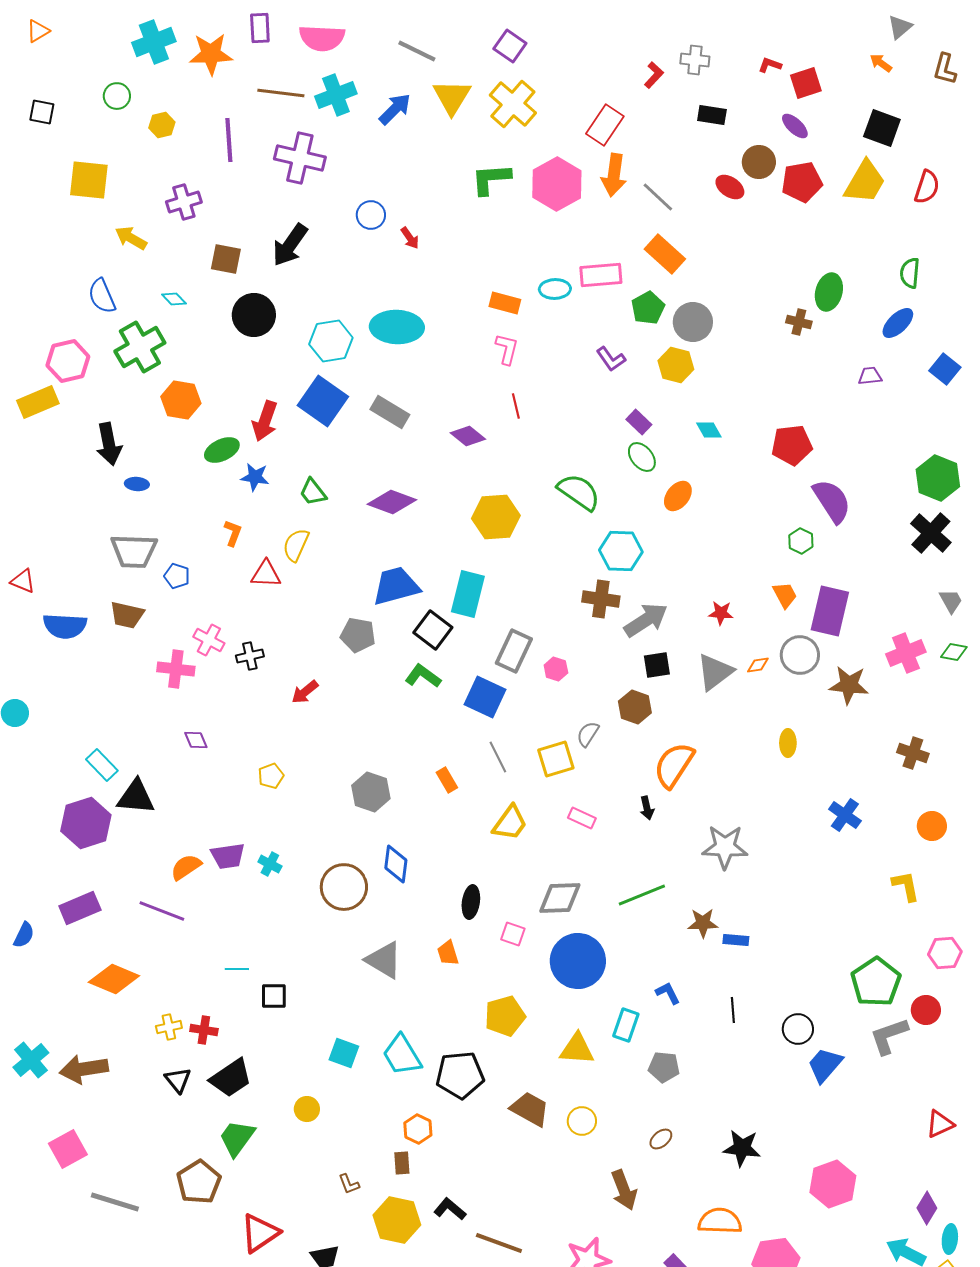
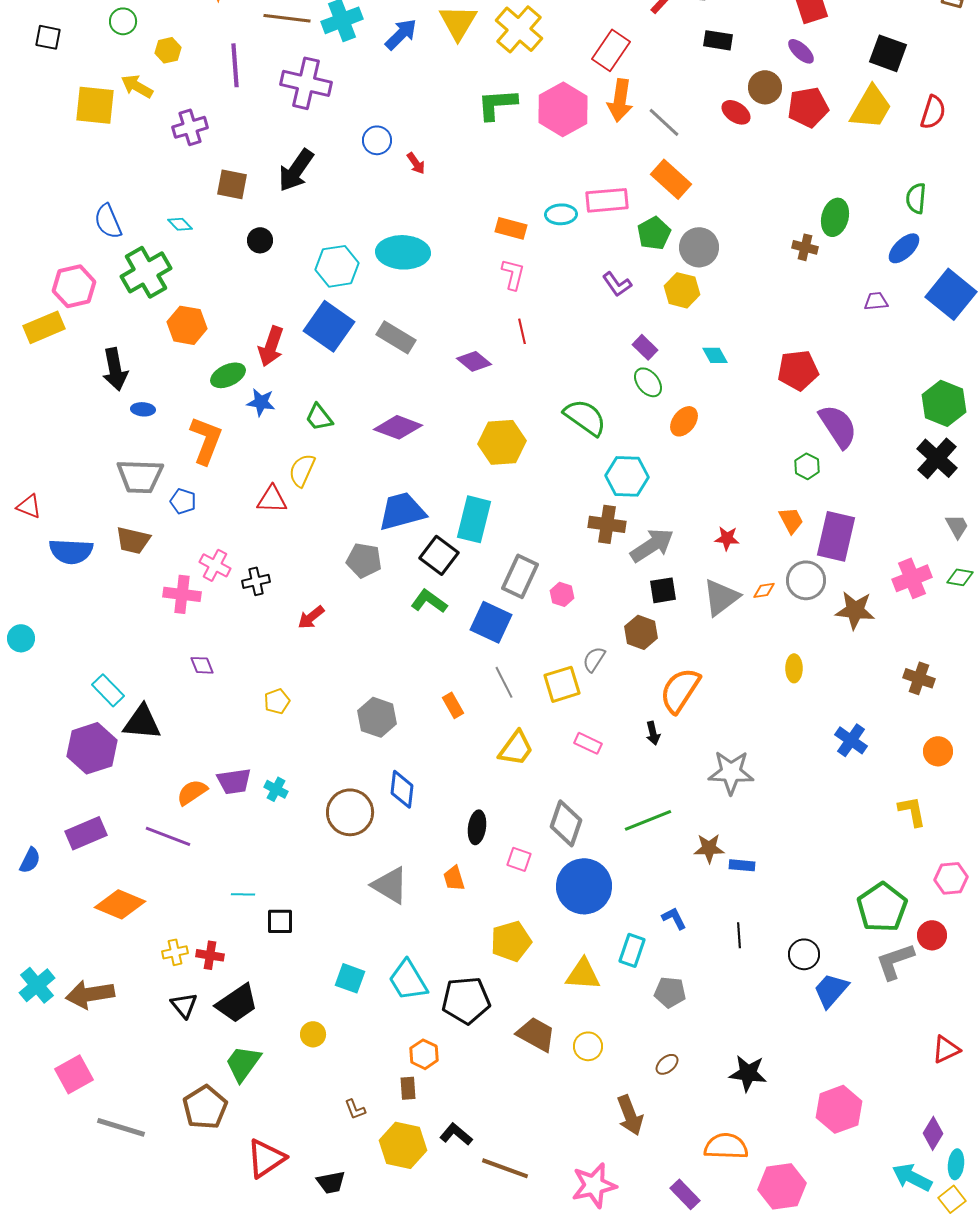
yellow arrow: (131, 238) -> (137, 86), moved
black circle: (254, 315) -> (260, 240), size x0.6
blue square: (945, 369) -> (951, 294), size x1.6
orange L-shape: (233, 533) -> (206, 440), moved, size x1.8
gray diamond: (560, 898) -> (566, 823), turned -69

